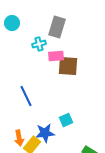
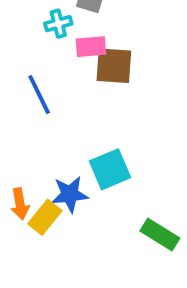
blue line: (26, 96) -> (39, 95), moved
cyan square: (66, 120) -> (110, 169), size x1.5

